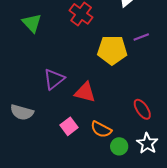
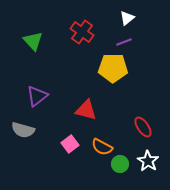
purple line: (141, 37) -> (124, 42), moved
purple triangle: (54, 79) -> (37, 96), moved

